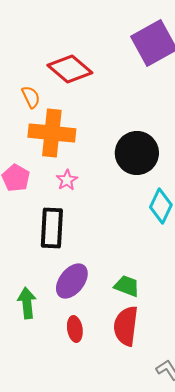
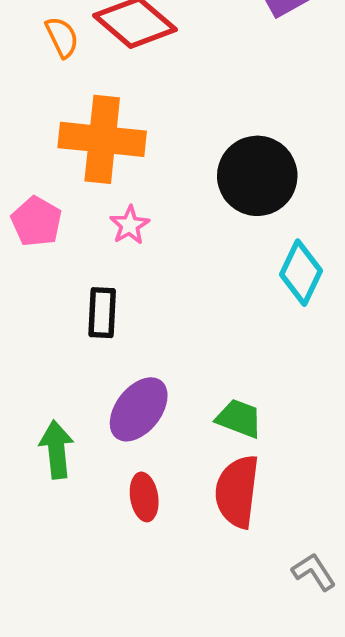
orange semicircle: (31, 97) -> (62, 37), moved
black rectangle: (52, 228) -> (102, 313), size x0.7

